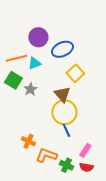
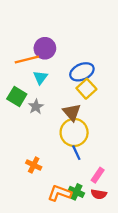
blue ellipse: (62, 49) -> (82, 72), moved
orange line: (16, 58) -> (27, 59), moved
cyan triangle: (34, 63) -> (40, 77), turned -32
orange L-shape: (46, 155) -> (59, 193), moved

